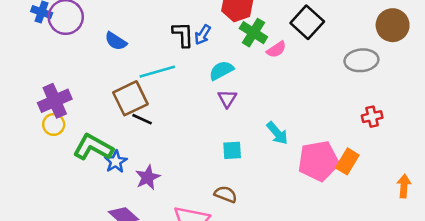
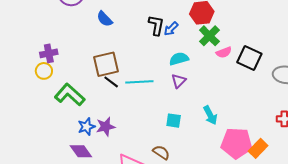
black square: (307, 22) -> (249, 58), moved, turned -30
cyan line: (157, 72) -> (139, 82), moved
purple cross: (55, 101) -> (49, 53), size x0.7
blue star: (116, 162) -> (86, 127), moved

